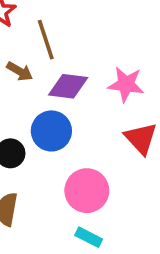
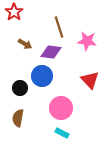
brown line: (46, 40) -> (59, 27), moved
pink star: (126, 84) -> (87, 41), moved

